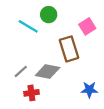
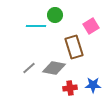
cyan line: (28, 26) -> (36, 26), turned -30
red cross: (31, 93) -> (70, 88), moved

